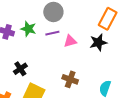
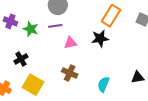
green star: (28, 29) -> (31, 29), moved
pink triangle: (70, 41) -> (70, 43), moved

